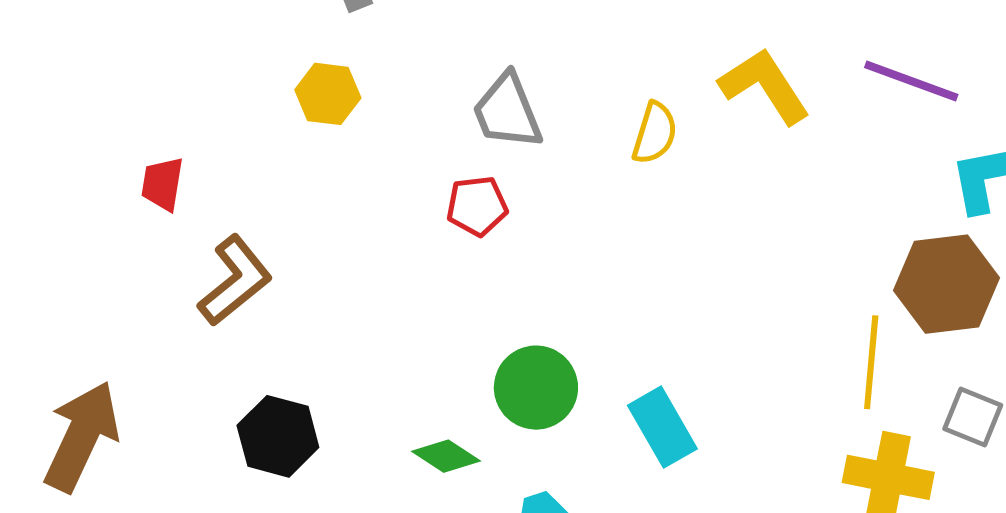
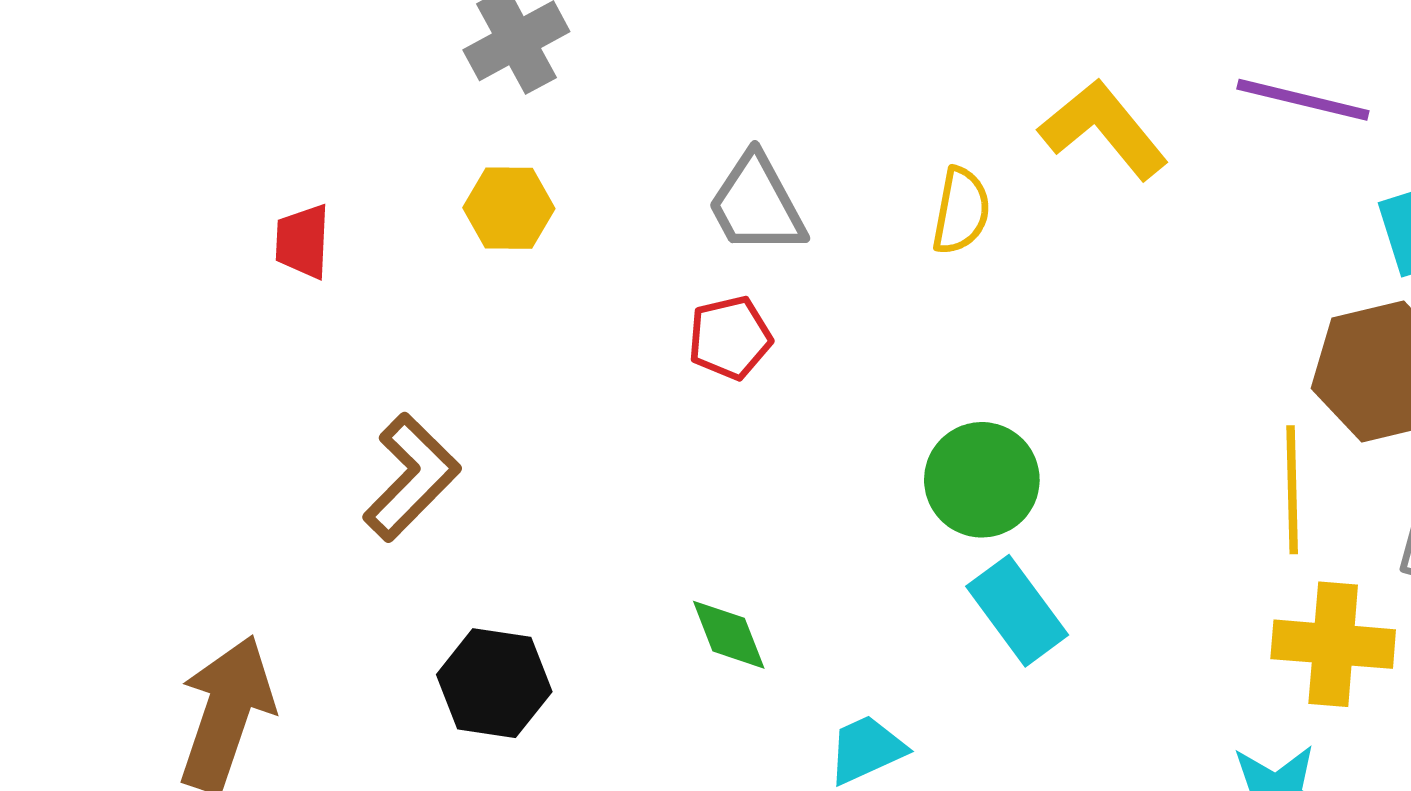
red trapezoid: (162, 184) -> (303, 241), moved
green circle: (536, 388) -> (982, 480), moved
green diamond: (446, 456) -> (729, 635), moved, turned 42

